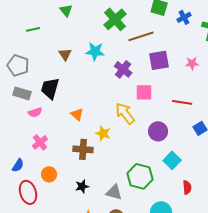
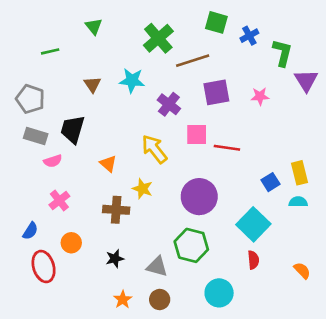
red line: (182, 102) -> (227, 148), moved
yellow arrow: (125, 113) -> (154, 149), moved
purple circle: (158, 131) -> (199, 197), moved, size x1.4
cyan square: (172, 160) -> (253, 224), moved, size x1.4

